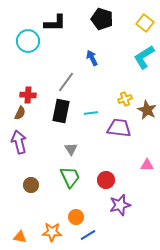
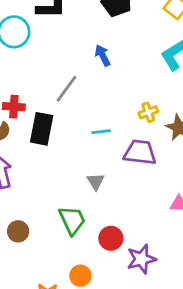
black rectangle: (61, 111) -> (42, 129), moved
gray triangle: (71, 149) -> (96, 181), moved
red circle: (106, 180) -> (111, 238), moved

